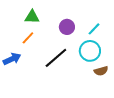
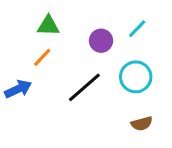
cyan line: (94, 29) -> (137, 29), moved
brown semicircle: (101, 71) -> (142, 124), moved

